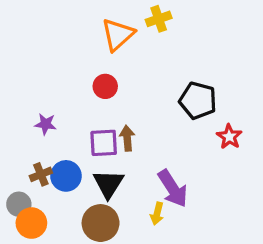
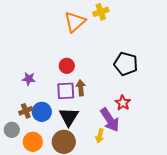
red circle: (105, 86) -> (67, 66), moved
red star: (229, 137) -> (123, 103), moved
orange circle: (31, 223) -> (33, 142), moved

